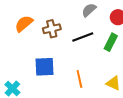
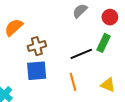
brown cross: (52, 29) -> (37, 46), moved
black line: (83, 37) -> (81, 54), moved

